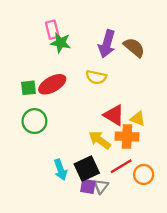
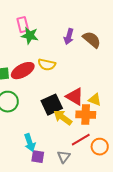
purple arrow: (107, 44) -> (69, 37), size x0.7
yellow semicircle: (96, 77) -> (47, 65), moved
black square: (87, 169) -> (52, 105), moved
purple square: (88, 186) -> (38, 157), moved

